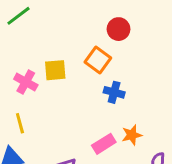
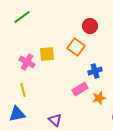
blue cross: (114, 92) -> (95, 71), moved, turned -32
pink rectangle: (104, 144) -> (80, 89), moved

